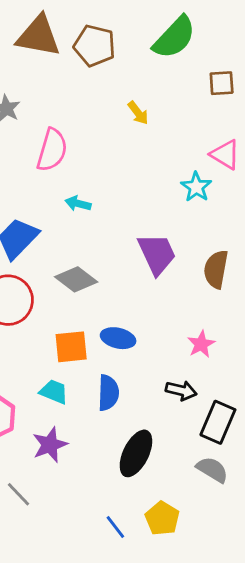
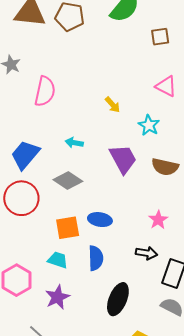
yellow arrow: (138, 113) -> (113, 105), moved
cyan star: (196, 187) -> (149, 125), moved
cyan arrow: (78, 204) -> (74, 143), moved
brown semicircle: (216, 269) -> (165, 167), turned -84

